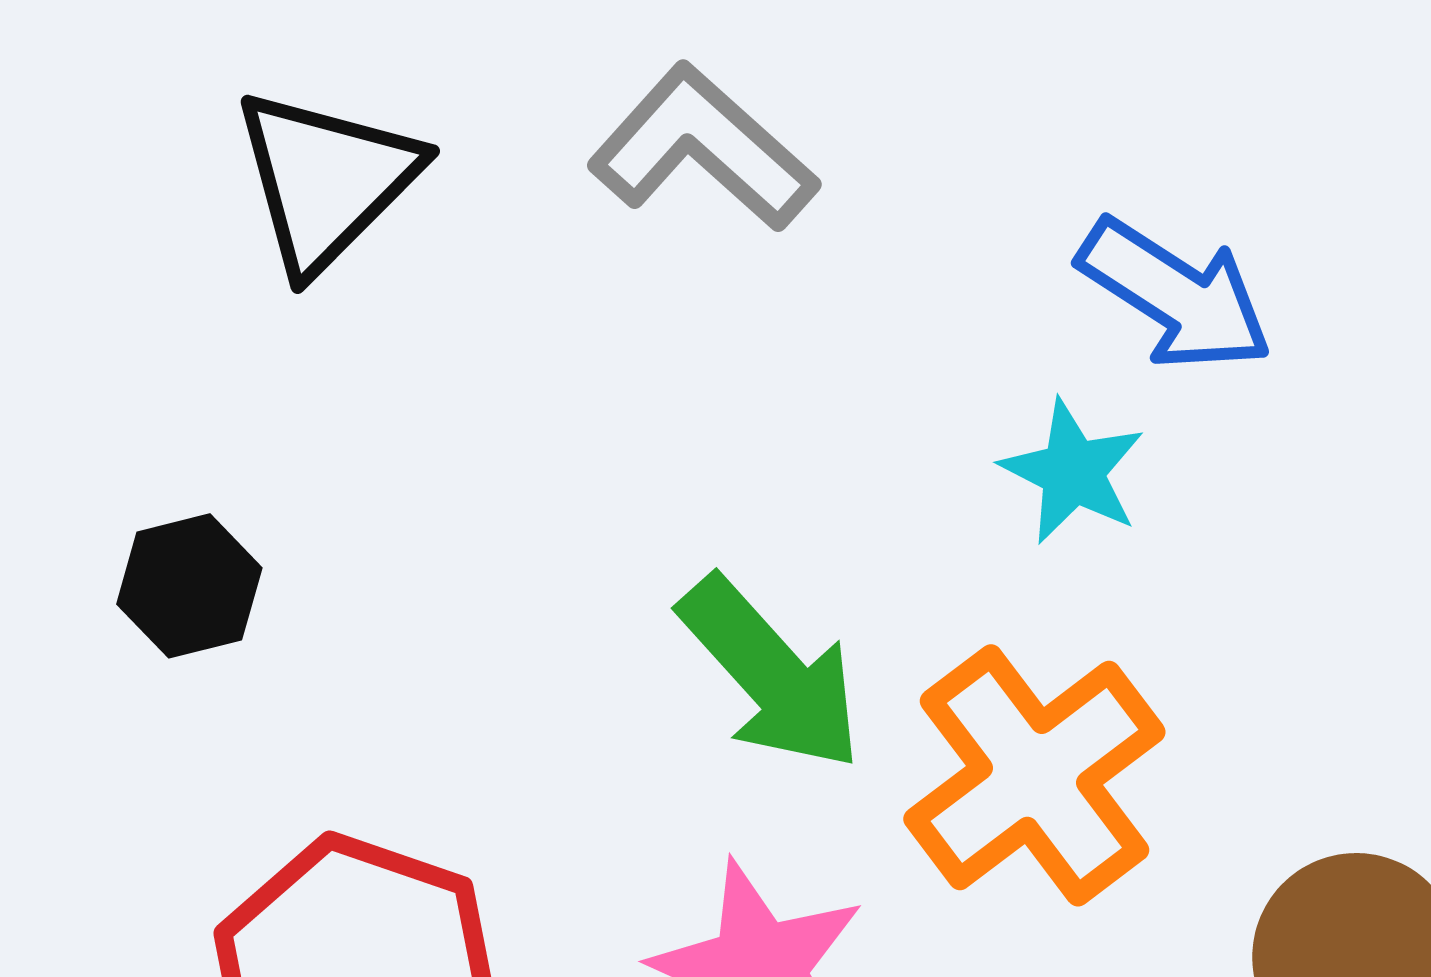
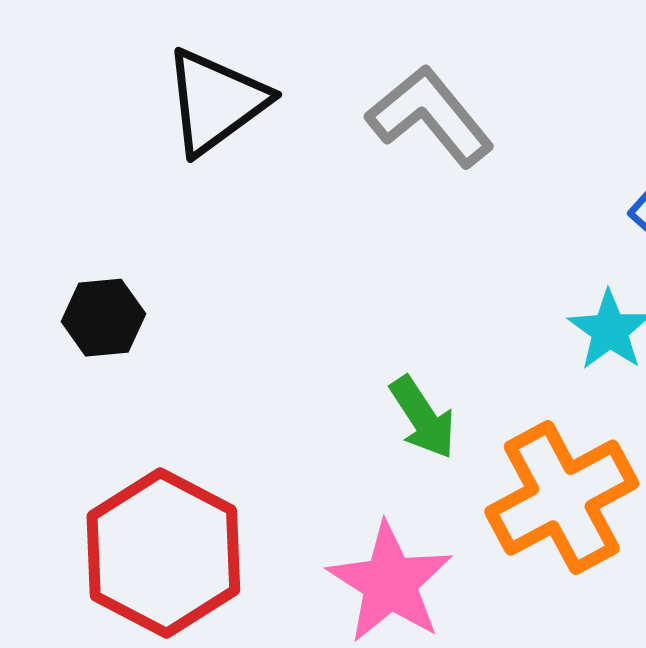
green arrow: (771, 674) -> (423, 417), size x0.7

